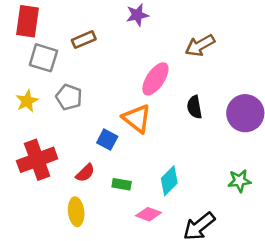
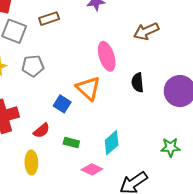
pink ellipse: (155, 79) -> (107, 56), turned -56
gray pentagon: (69, 97) -> (33, 66), turned -30

